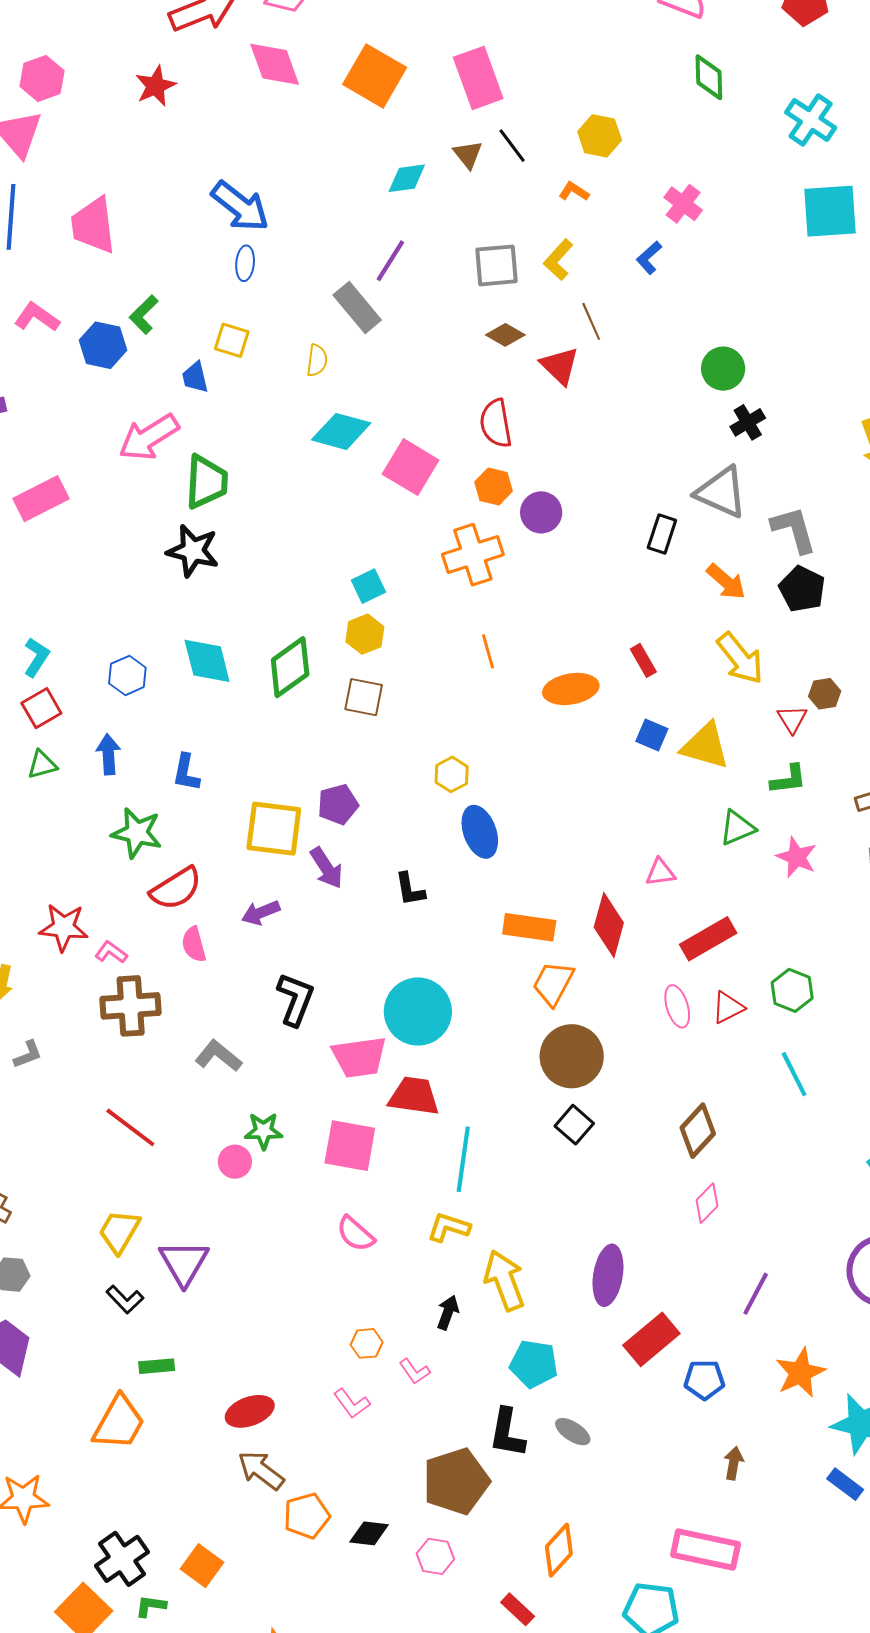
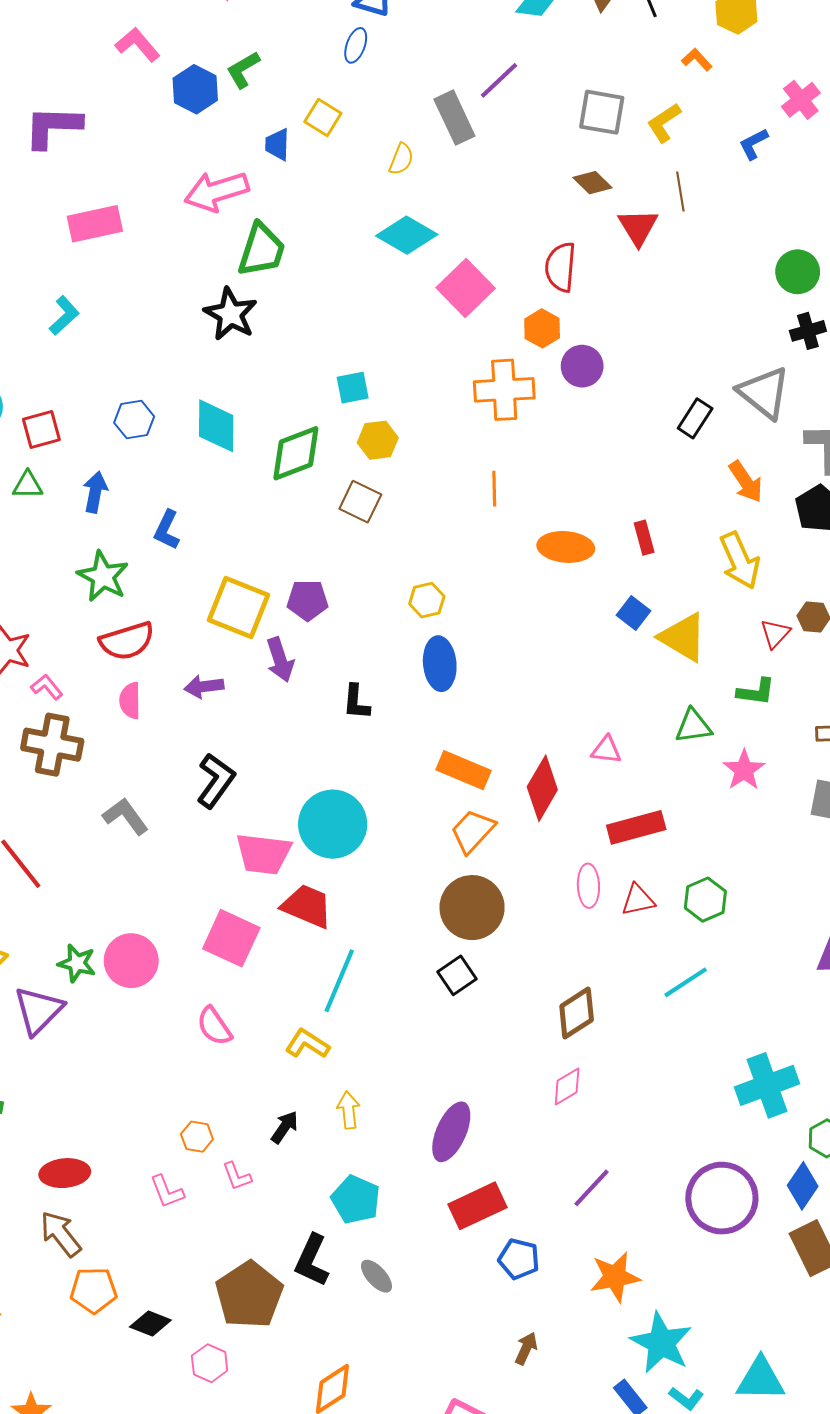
cyan square: (368, 586) -> (353, 388), moved
cyan L-shape: (36, 657) -> (64, 316), moved
cyan line: (794, 1074) -> (686, 982), turned 69
green star: (263, 1131) -> (77, 963), moved
pink circle: (235, 1162) -> (131, 961), moved, size x1.6
yellow arrow: (505, 1280) -> (348, 1110), size x0.6
brown pentagon: (456, 1481) -> (249, 1295), turned -30

